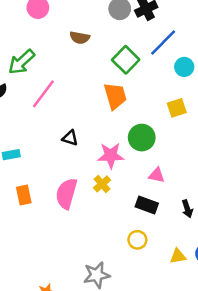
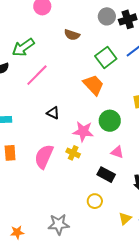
orange trapezoid: (115, 96) -> (93, 85), turned -35
yellow cross: (102, 184) -> (73, 153), turned -32
yellow triangle: (178, 256) -> (125, 219), turned -40

